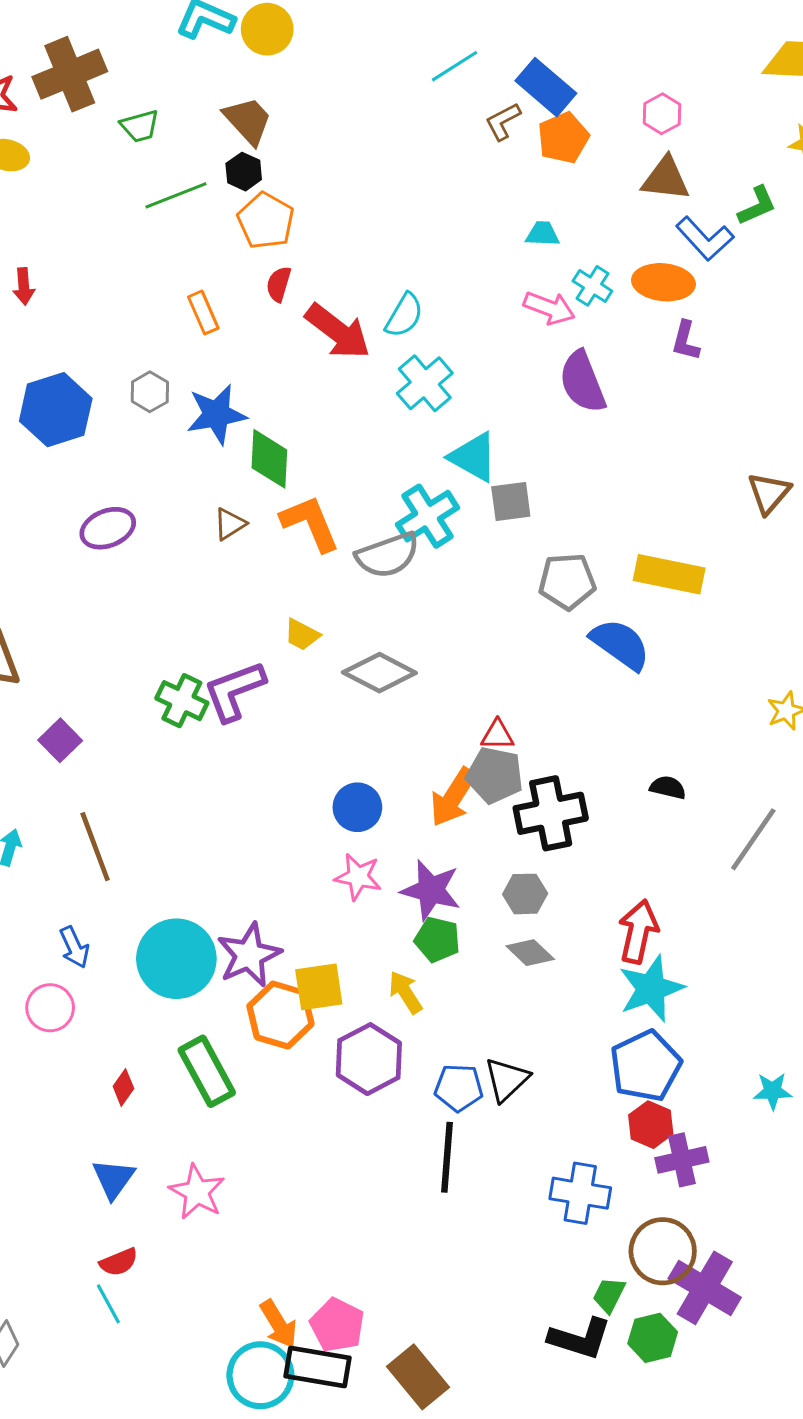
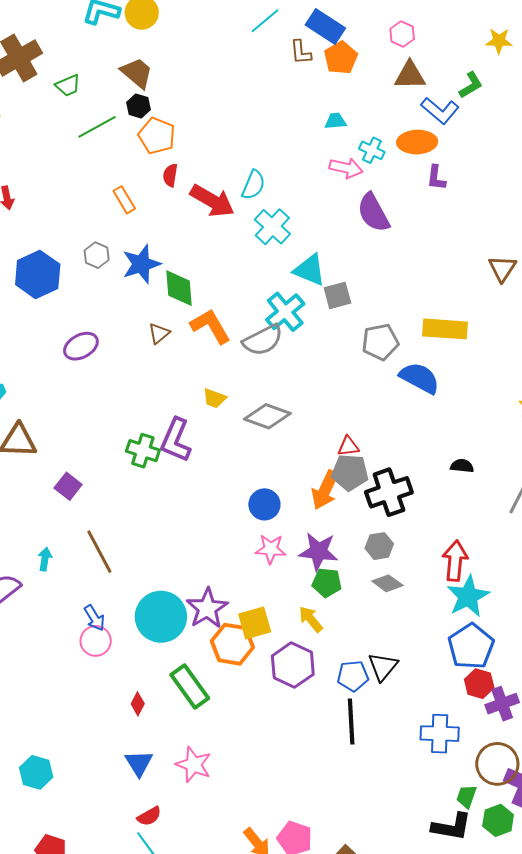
brown L-shape: (503, 121) -> (301, 52), turned -60
purple L-shape: (234, 691) -> (176, 440), turned -39
pink circle: (50, 1008) -> (96, 641), moved

